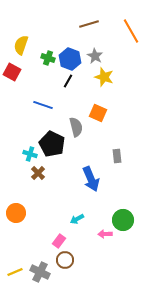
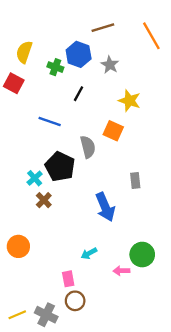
blue hexagon: (70, 59) -> (79, 54), moved
yellow star: (104, 77) -> (129, 101), moved
cyan cross: (30, 154) -> (35, 178), turned 32
pink rectangle: (59, 241) -> (68, 279), turned -48

